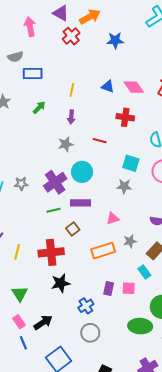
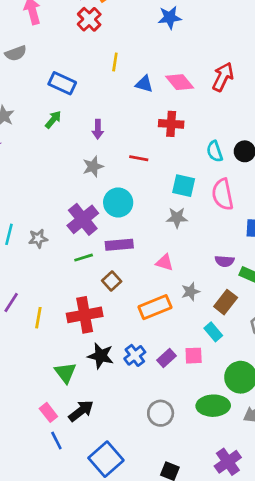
blue star: (115, 40) -> (170, 17), moved
blue rectangle: (33, 74) -> (62, 83), moved, turned 30
yellow line: (72, 90) -> (115, 62), moved
gray star: (21, 184) -> (38, 238), moved
pink triangle: (113, 218) -> (165, 263), turned 40
black star: (61, 283) -> (101, 356), turned 30
purple rectangle: (109, 289) -> (166, 358), turned 40
green triangle: (20, 294) -> (65, 373), moved
blue cross: (86, 306) -> (135, 355), moved
gray circle: (90, 333) -> (161, 413), moved

